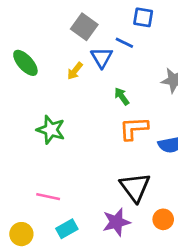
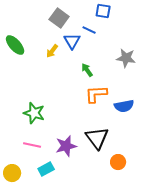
green star: (51, 130) -> (34, 113), moved
purple star: (116, 222) -> (66, 146), moved

